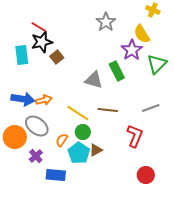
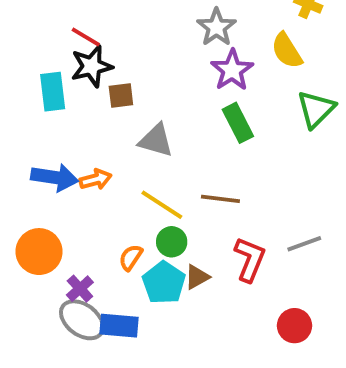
purple star: (132, 50) -> (232, 70), moved
brown square: (57, 57) -> (121, 96), turned 32
gray triangle: (94, 80) -> (156, 140), moved
gray line: (151, 108) -> (304, 244), moved
gray ellipse: (37, 126) -> (82, 320), moved
red L-shape: (135, 136) -> (250, 259), moved

